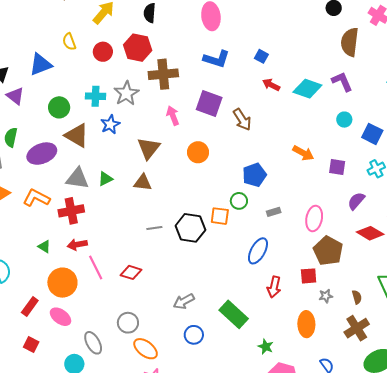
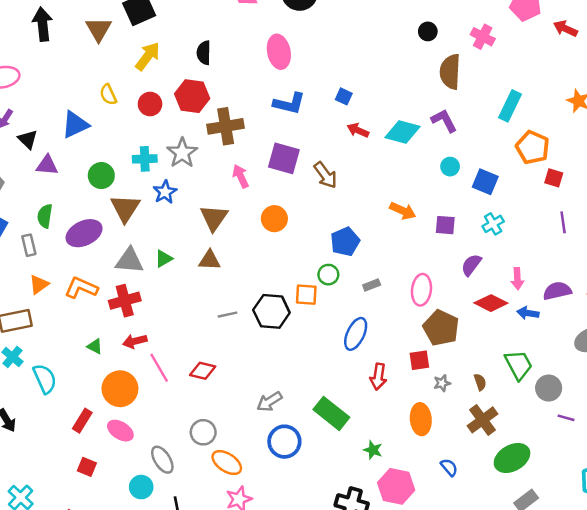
purple triangle: (15, 96) -> (47, 165), turned -30
brown triangle: (77, 135) -> (125, 208), turned 36
blue circle: (194, 335) -> (284, 442), size x1.4

